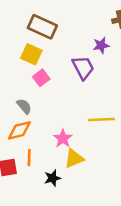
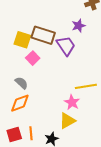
brown rectangle: (42, 27) -> (43, 35), moved
pink star: (63, 138) -> (72, 102), moved
orange line: (29, 158) -> (31, 133), moved

